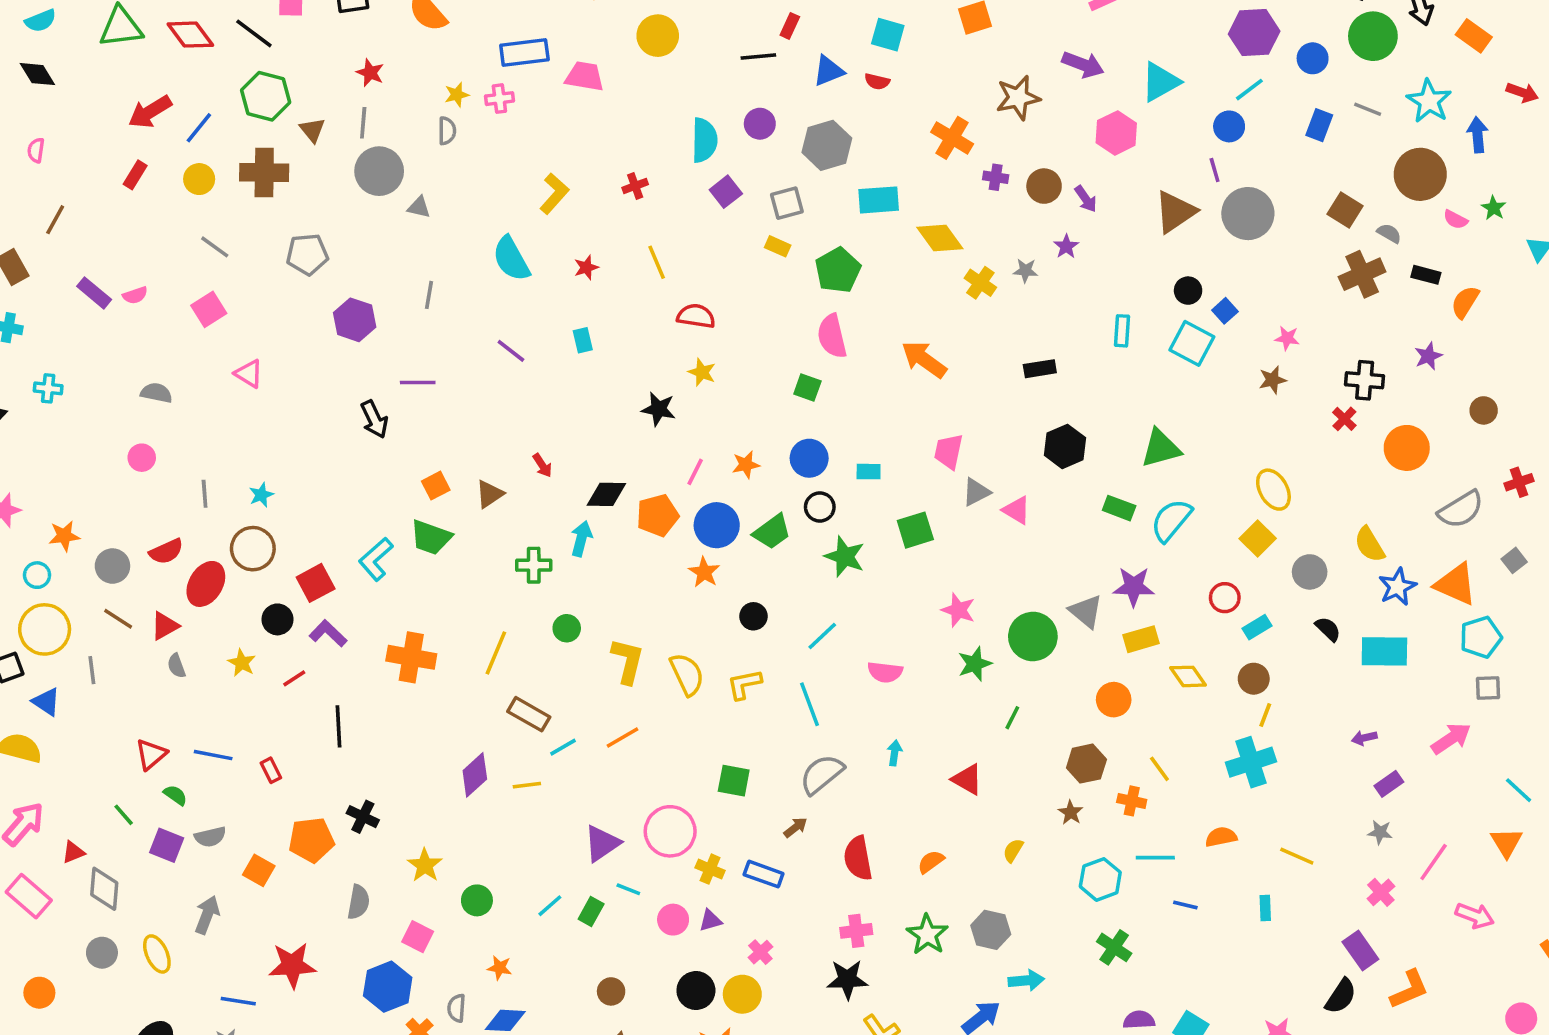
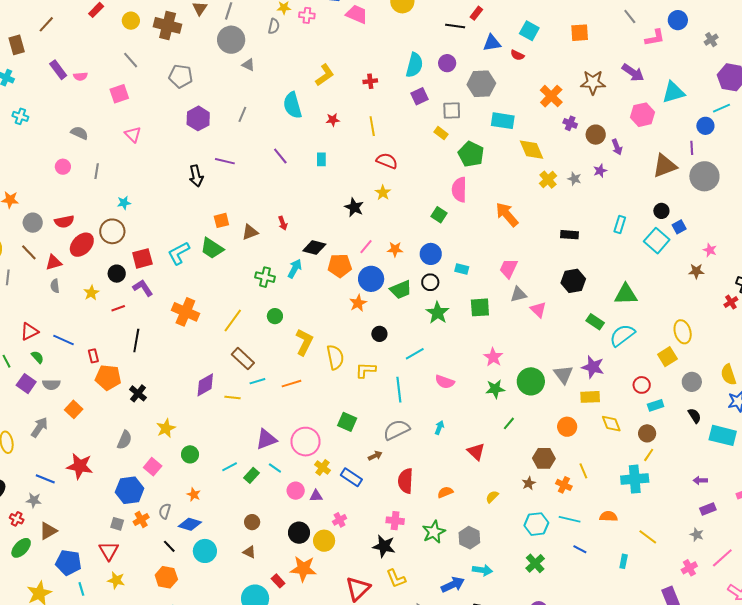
green pentagon: (838, 270) -> (471, 154), turned -30
gray line: (205, 494) -> (97, 171), moved
orange pentagon: (311, 840) -> (108, 378), moved

